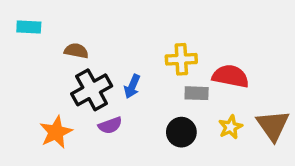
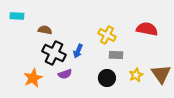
yellow cross: (181, 59) -> (107, 35), turned 30
red semicircle: (230, 76) -> (147, 29), moved
black cross: (92, 90) -> (54, 53), turned -35

